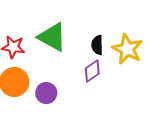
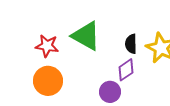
purple circle: (46, 93) -> (110, 92), moved

